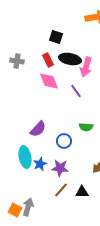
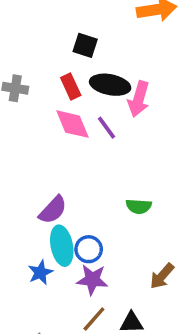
purple line: (76, 91) -> (106, 128), moved
blue circle: (64, 141) -> (89, 249), moved
cyan ellipse: (25, 157) -> (62, 246), moved
blue star: (40, 164) -> (40, 272), moved

